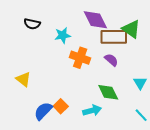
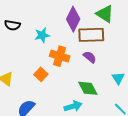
purple diamond: (95, 20) -> (73, 19), turned 55
green triangle: (131, 29) -> (105, 14), moved
orange square: (61, 106) -> (41, 74), moved

